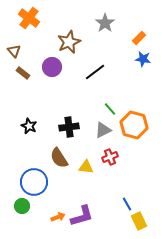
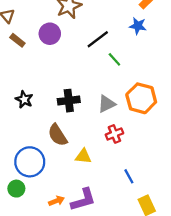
blue star: (143, 59) -> (138, 26), moved
green line: (110, 109) -> (114, 59), moved
yellow triangle: (86, 167) -> (83, 156), moved
blue line: (127, 204) -> (129, 176), moved

